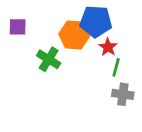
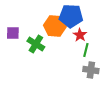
purple square: (18, 27) -> (13, 33), moved

